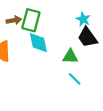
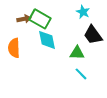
cyan star: (83, 19) -> (83, 12), moved
green rectangle: (31, 20) -> (40, 19), turned -75

